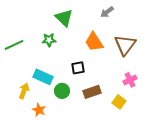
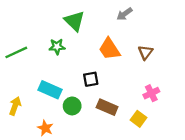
brown triangle: (125, 45) -> (145, 52), size x0.6
yellow arrow: (24, 91) -> (15, 106), moved
brown rectangle: (92, 92) -> (107, 107), turned 42

